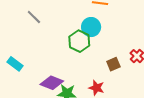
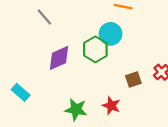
cyan rectangle: (15, 64) -> (21, 92), moved
purple diamond: (52, 83) -> (59, 58), moved, turned -50

